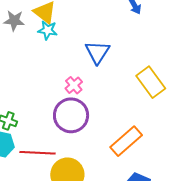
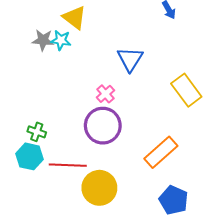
gray star: (14, 21) -> (43, 40), moved
cyan star: (48, 30) -> (61, 40), moved

